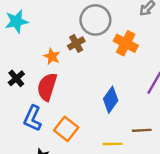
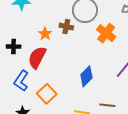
brown cross: (76, 43) -> (66, 27), turned 32
black cross: (16, 78) -> (14, 47), turned 32

